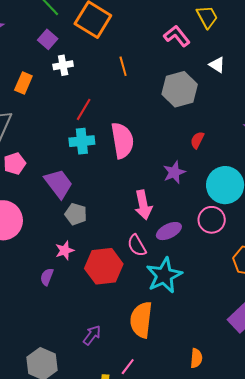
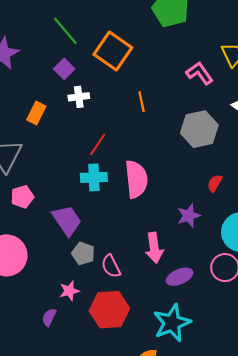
pink semicircle: (137, 246) -> (111, 266), moved

